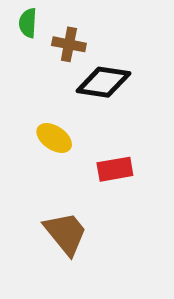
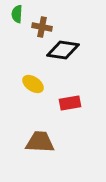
brown trapezoid: (66, 233) -> (40, 142), turned -48

